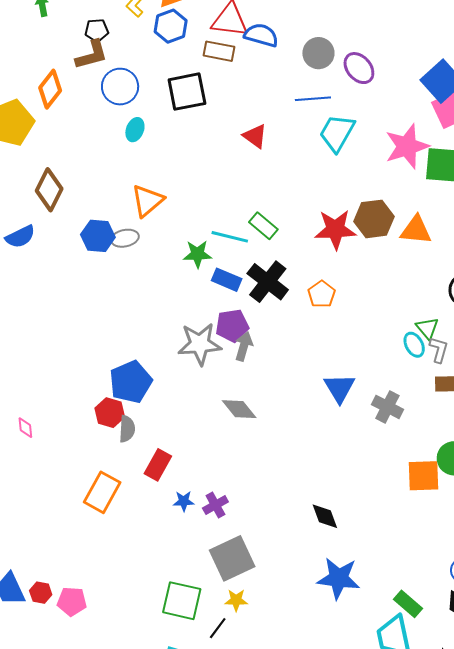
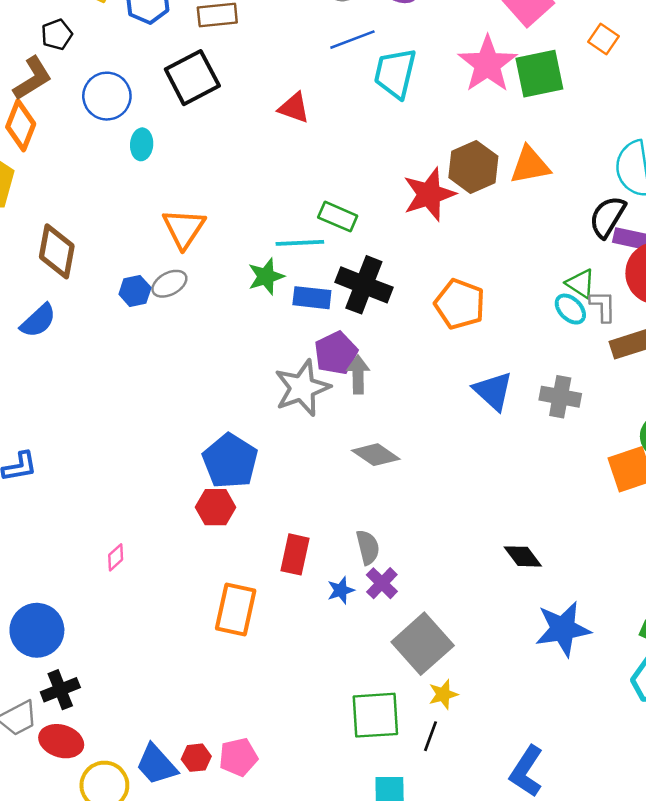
brown L-shape: (92, 55) -> (32, 78), moved
blue hexagon: (98, 236) -> (135, 291), size x0.7
orange pentagon: (322, 294) -> (460, 304), moved, size x1.4
pink diamond: (25, 428) -> (116, 557), turned 70
gray semicircle: (127, 429) -> (368, 547), moved

